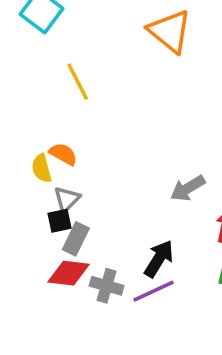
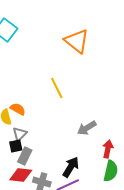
yellow line: (78, 82) -> (57, 88), moved

